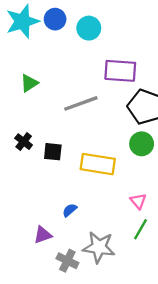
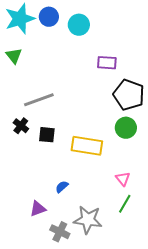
purple rectangle: (120, 71) -> (107, 63), size x0.7
green triangle: (29, 83) -> (14, 56), moved, turned -36
gray line: (81, 103) -> (39, 100), moved

